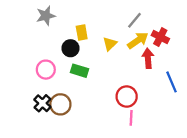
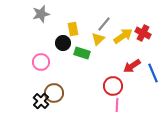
gray line: (134, 20) -> (104, 24), moved
red arrow: (148, 58) -> (132, 66), moved, turned -120
green rectangle: (79, 71) -> (82, 53), moved
black cross: (42, 103) -> (41, 101), moved

